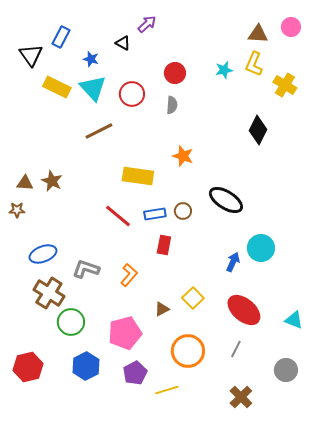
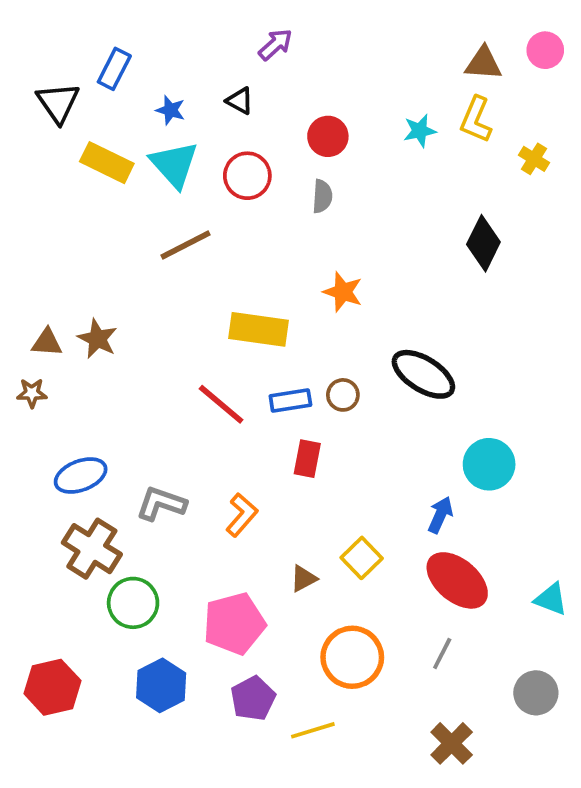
black triangle: (123, 43) -> (240, 101), moved
yellow cross: (285, 85) -> (534, 159), size x0.7
blue arrow: (233, 262) -> (440, 515), moved

